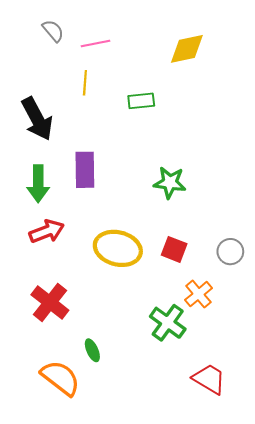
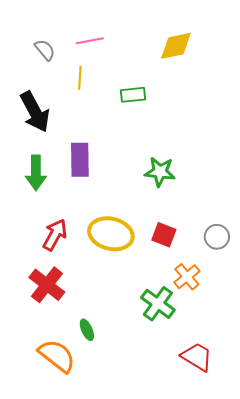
gray semicircle: (53, 31) -> (45, 50), moved
red arrow: (47, 231) -> (55, 235), moved, turned -40

